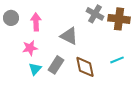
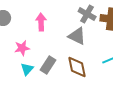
pink arrow: (36, 22) -> (41, 22), moved
gray triangle: (69, 36) -> (77, 36), moved

